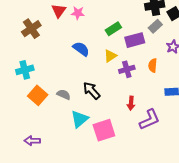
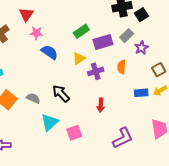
pink star: (78, 13) -> (36, 33), moved
gray rectangle: (155, 26) -> (127, 36), moved
purple L-shape: (150, 120) -> (123, 138), moved
pink square: (104, 130) -> (74, 133), size x0.7

